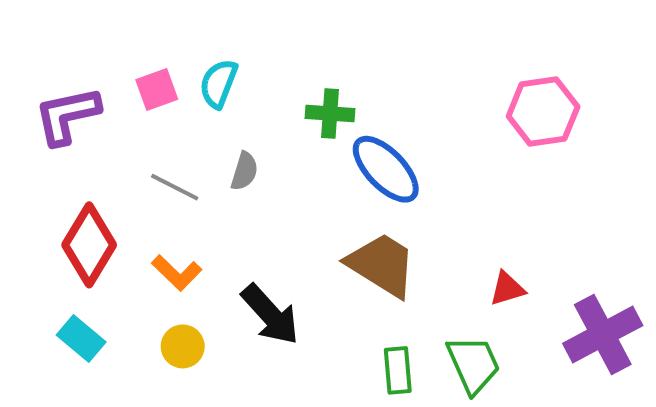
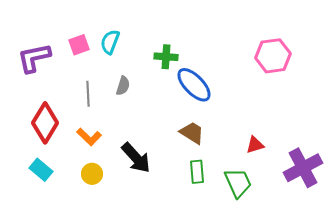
gray line: (175, 187) -> (88, 94), turned 60
brown trapezoid: (382, 265) -> (192, 133), size x0.7
green rectangle: (398, 370) -> (197, 172), moved

